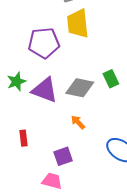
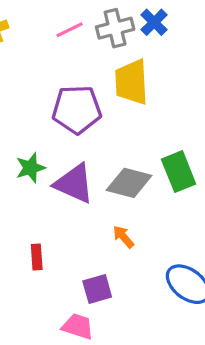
green rectangle: (111, 79) -> (179, 172), size x1.4

